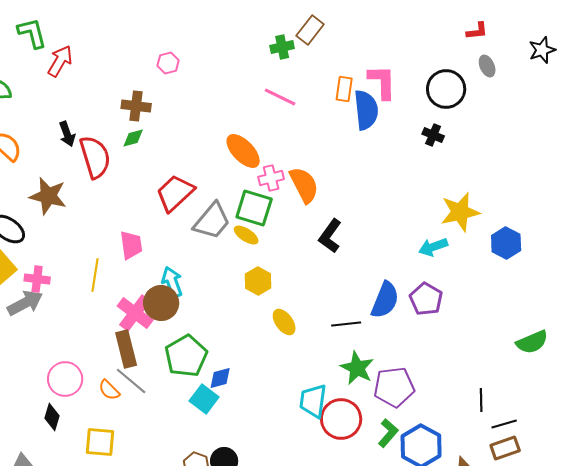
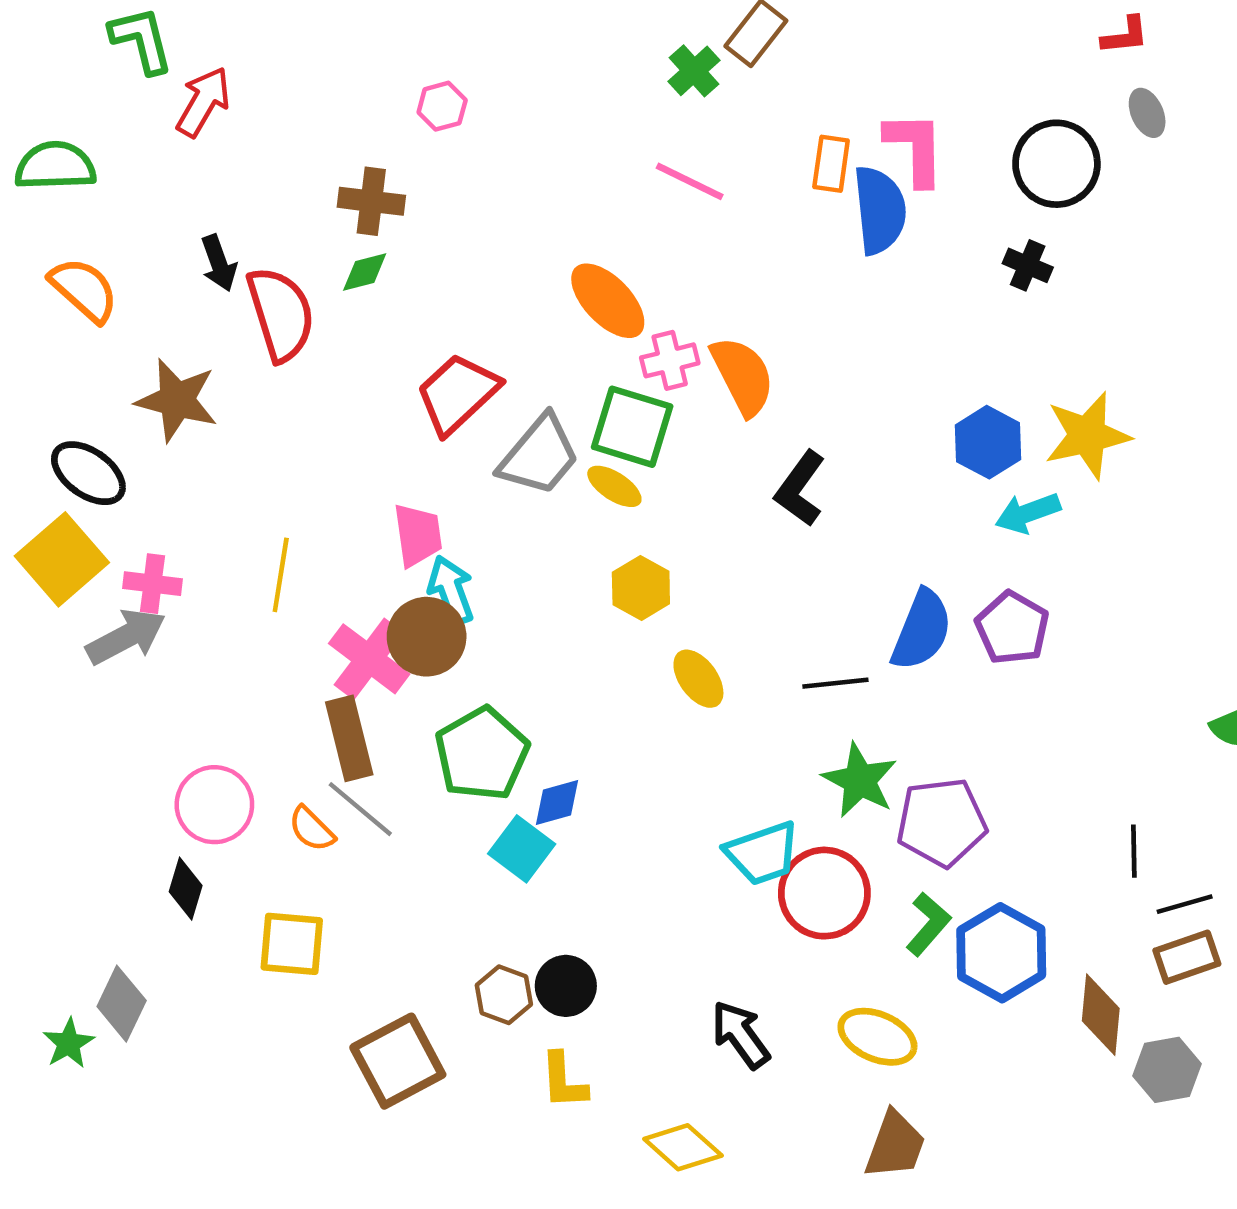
green cross: (282, 47) -> (694, 71), turned -30
blue hexagon: (506, 243) -> (988, 442), moved
pink trapezoid: (131, 245) -> (418, 535), moved
cyan trapezoid: (313, 401) -> (763, 853), turned -117

